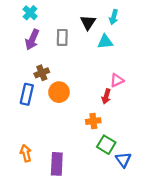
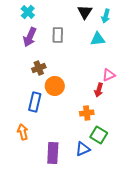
black triangle: (88, 22) -> (85, 12), moved
blue rectangle: (27, 94) -> (35, 102), moved
orange arrow: (26, 153) -> (23, 132), moved
blue triangle: (123, 160) -> (83, 149), moved, turned 42

